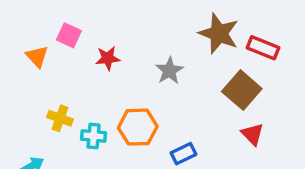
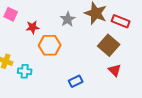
gray star: (169, 71) -> (68, 19), moved
orange hexagon: (138, 127) -> (50, 45), moved

